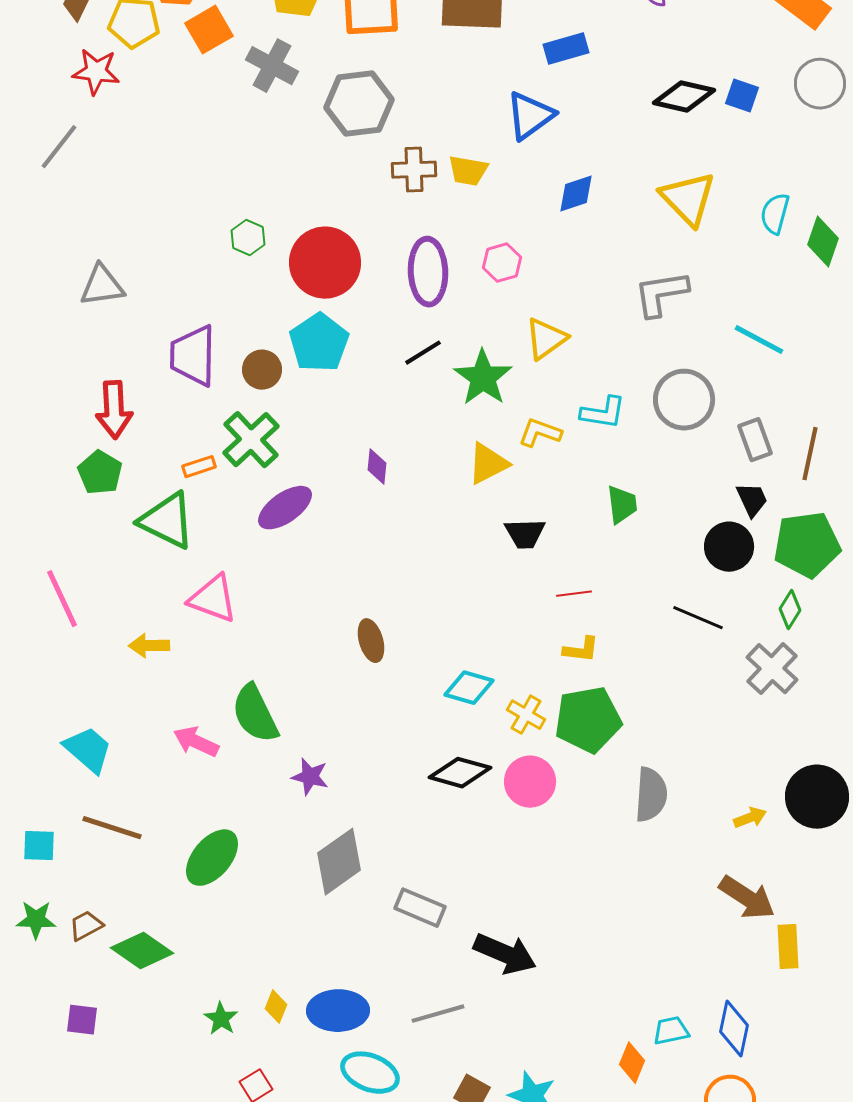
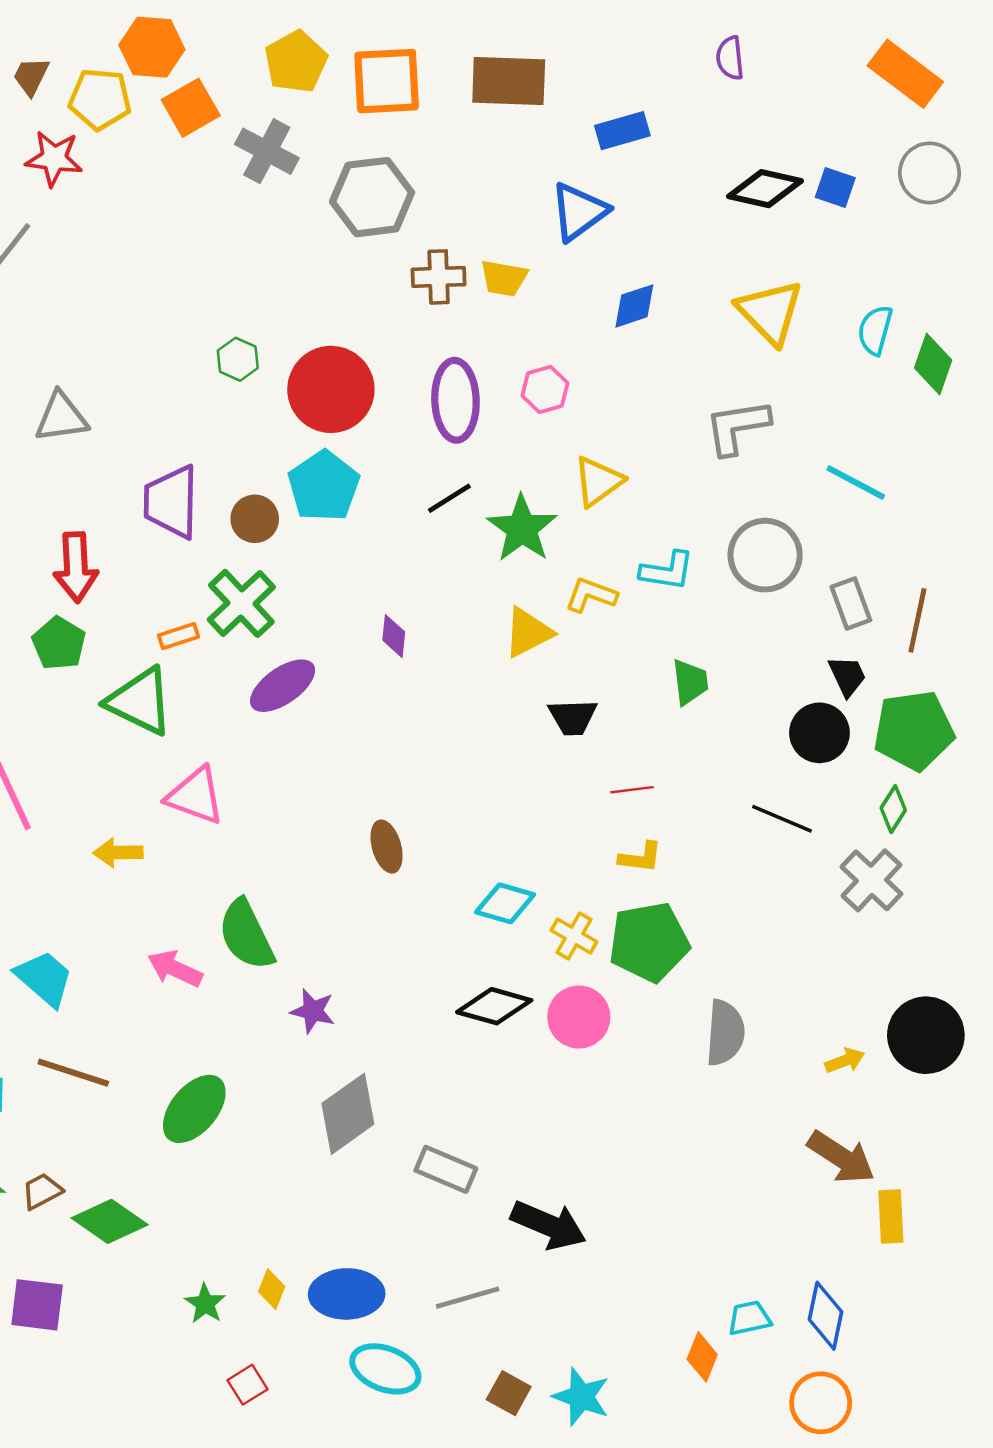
purple square: (82, 1020) -> (37, 1305), size x1.4

